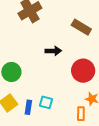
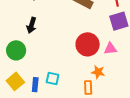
black arrow: (53, 51) -> (32, 25), moved, turned 112

